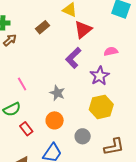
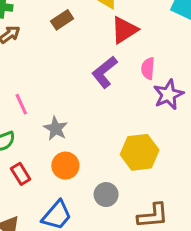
pink semicircle: (111, 51) -> (148, 68), moved, turned -80
purple star: (100, 76) -> (168, 95), moved
gray star: (57, 93) -> (56, 128), moved

